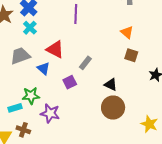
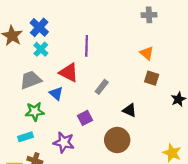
purple line: (76, 14) -> (87, 46), moved
purple square: (70, 82) -> (85, 118), moved
green star: (31, 96) -> (35, 111), moved
brown circle: (113, 108) -> (117, 140), moved

